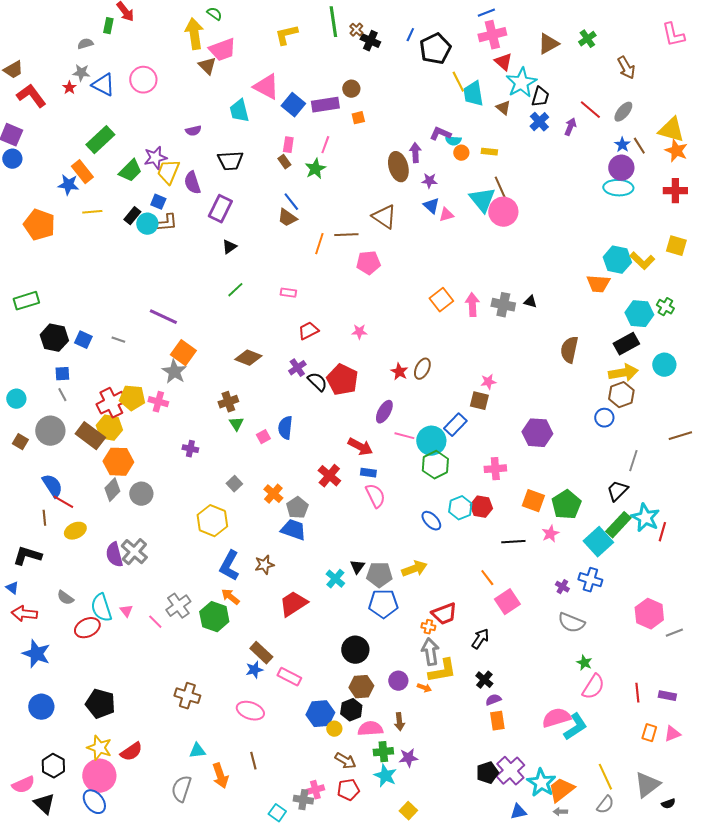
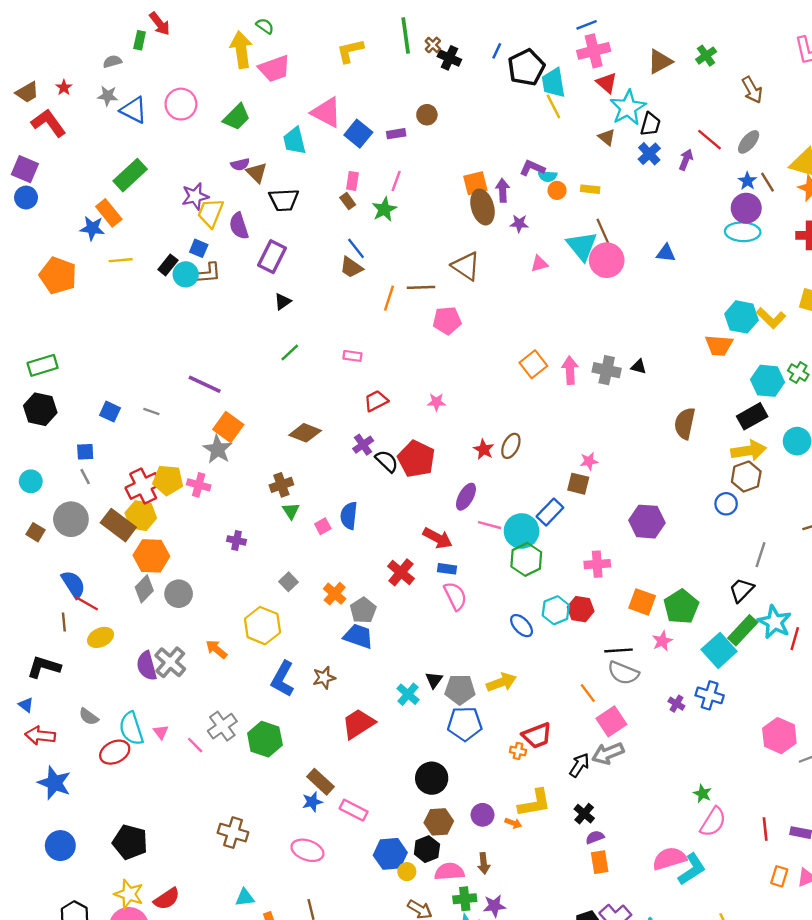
brown triangle: (207, 66) -> (257, 173), moved
red star: (69, 88) -> (64, 88), moved
cyan trapezoid: (473, 94) -> (553, 83), moved
purple rectangle: (325, 105) -> (396, 134), size x0.6
orange square: (358, 118) -> (475, 183), moved, size x1.5
green trapezoid: (130, 171) -> (237, 117), moved
blue triangle: (431, 206) -> (666, 253), moved, turned -36
black hexagon: (54, 338) -> (40, 409), moved
orange arrow: (230, 597) -> (216, 649), moved
gray semicircle: (571, 623) -> (623, 673), moved
gray arrow: (430, 652) -> (608, 753), moved, turned -104

